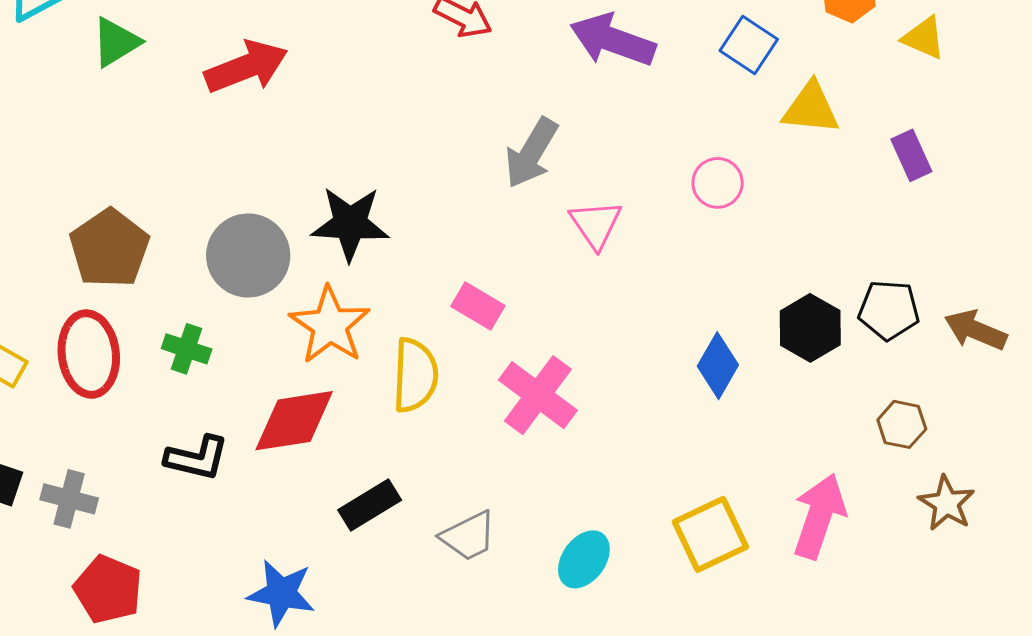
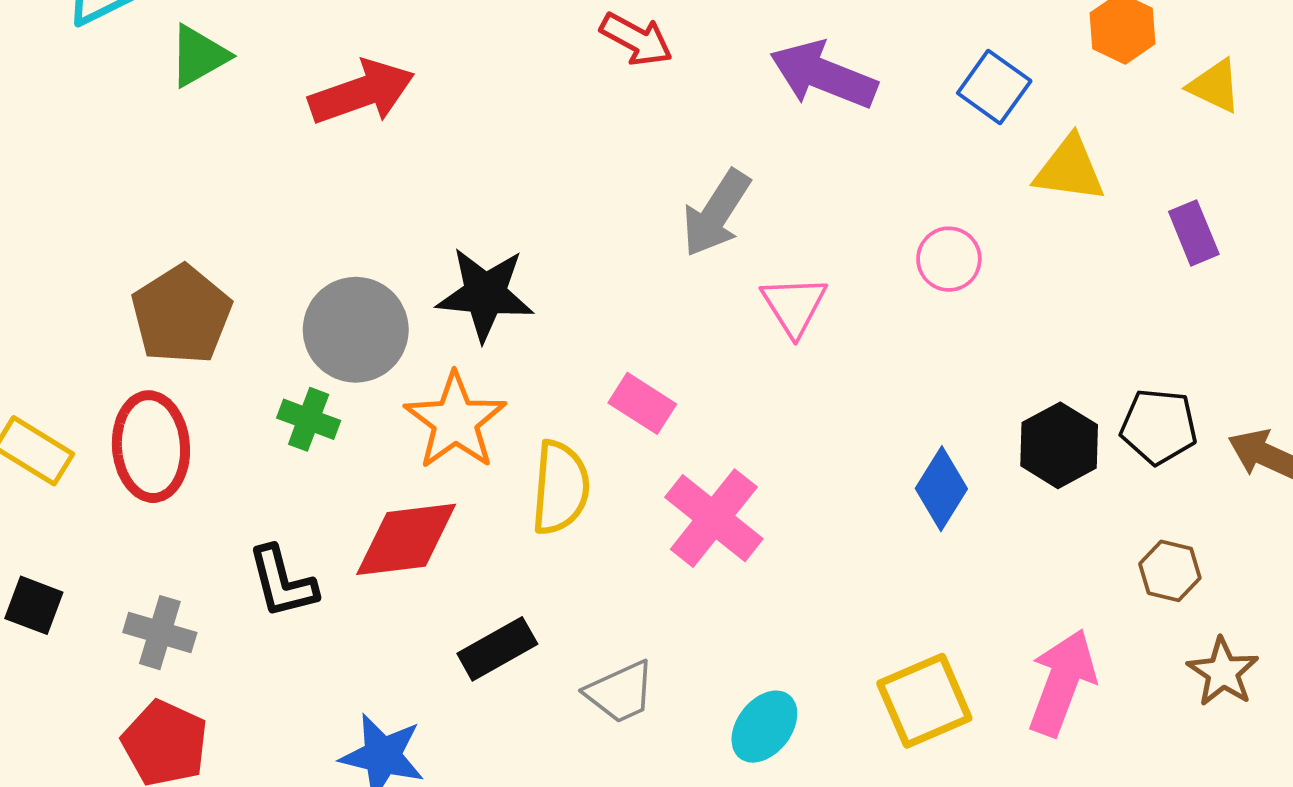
green cross: (187, 349) -> (309, 419), moved
black L-shape: (197, 458) -> (282, 582), turned 60
gray cross: (69, 499) -> (160, 633), moved

